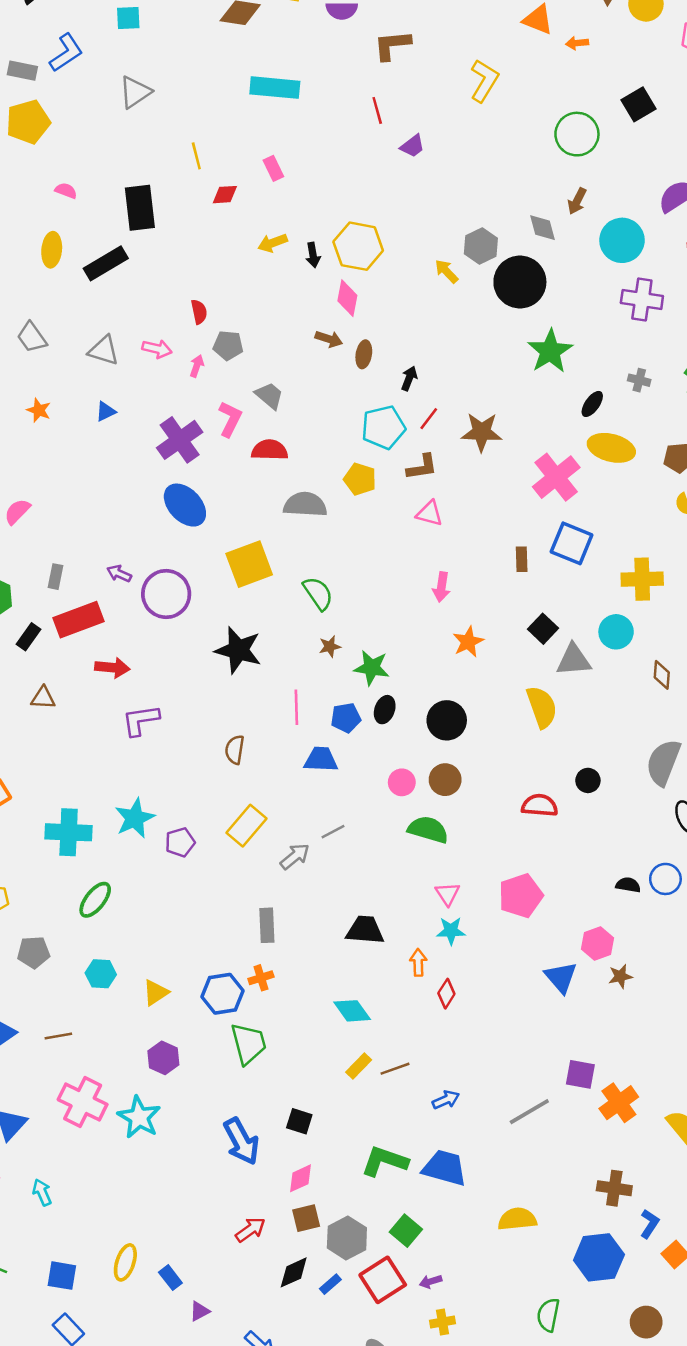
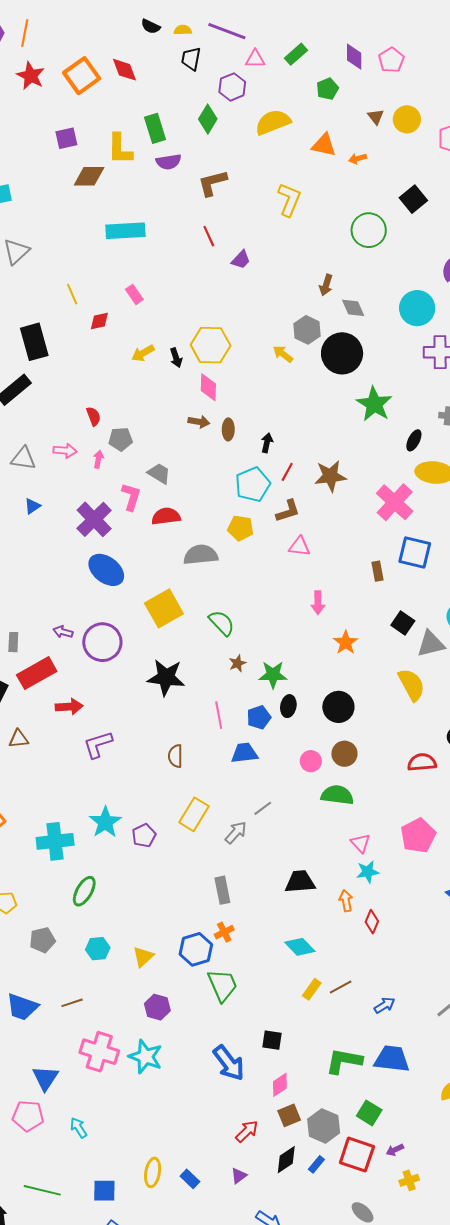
brown arrow: (577, 201) -> (326, 285), moved
red square: (383, 1280) -> (357, 1155), turned -30
purple triangle: (200, 1311) -> (239, 1176), moved

